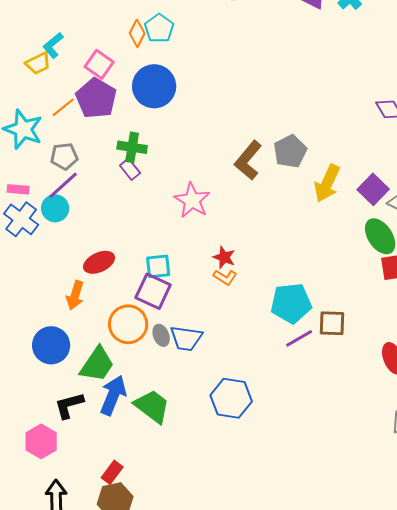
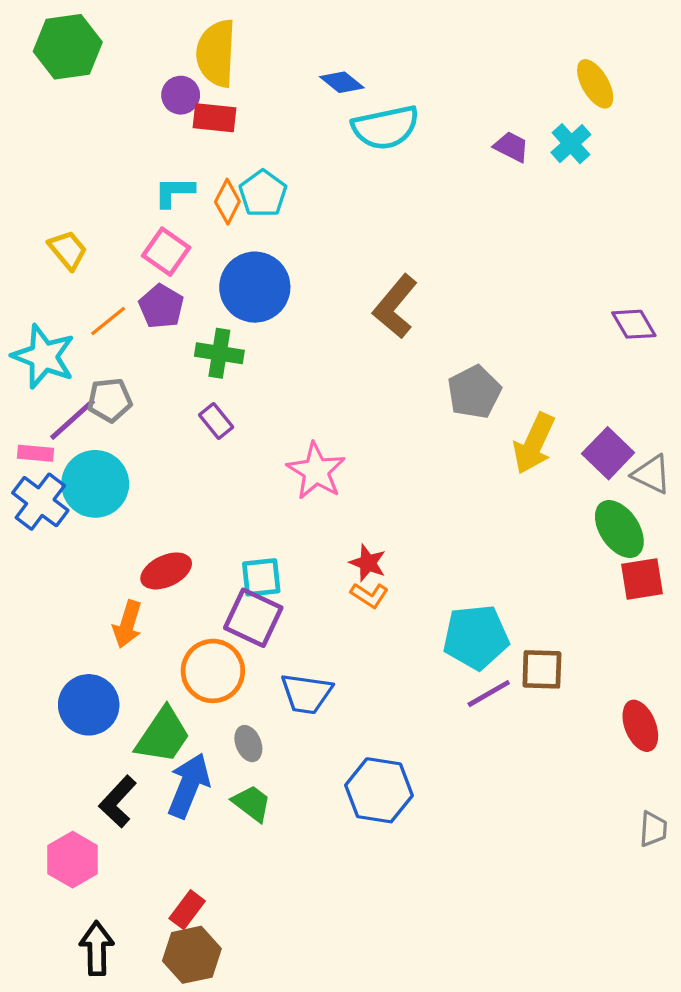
cyan L-shape: (53, 45) -> (174, 192), moved, turned 40
yellow trapezoid: (38, 63) -> (68, 250), turned -104
purple pentagon: (96, 98) -> (161, 306), size x0.7
green cross: (132, 147) -> (219, 353), moved
brown L-shape: (248, 160) -> (395, 306), moved
purple line: (63, 185) -> (73, 419), moved
cyan circle: (55, 208) -> (95, 484), size x1.5
gray ellipse: (161, 335) -> (248, 744), moved
black L-shape: (69, 405) -> (118, 802), turned -32
green trapezoid: (152, 406) -> (252, 803), size x0.7

